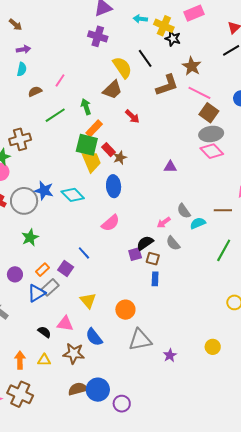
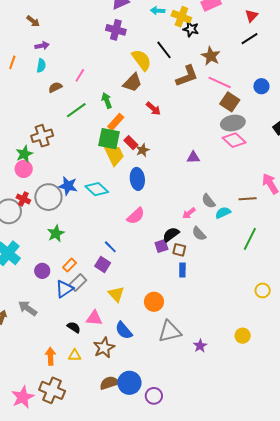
purple square: (66, 269) -> (103, 264), moved
brown star: (74, 353) -> (104, 348), turned -30

